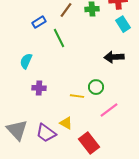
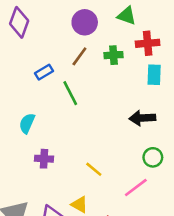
cyan rectangle: (123, 24) -> (154, 75), turned 35
green circle: (96, 87) -> (153, 157), moved
yellow line: (77, 96) -> (94, 169), turned 32

